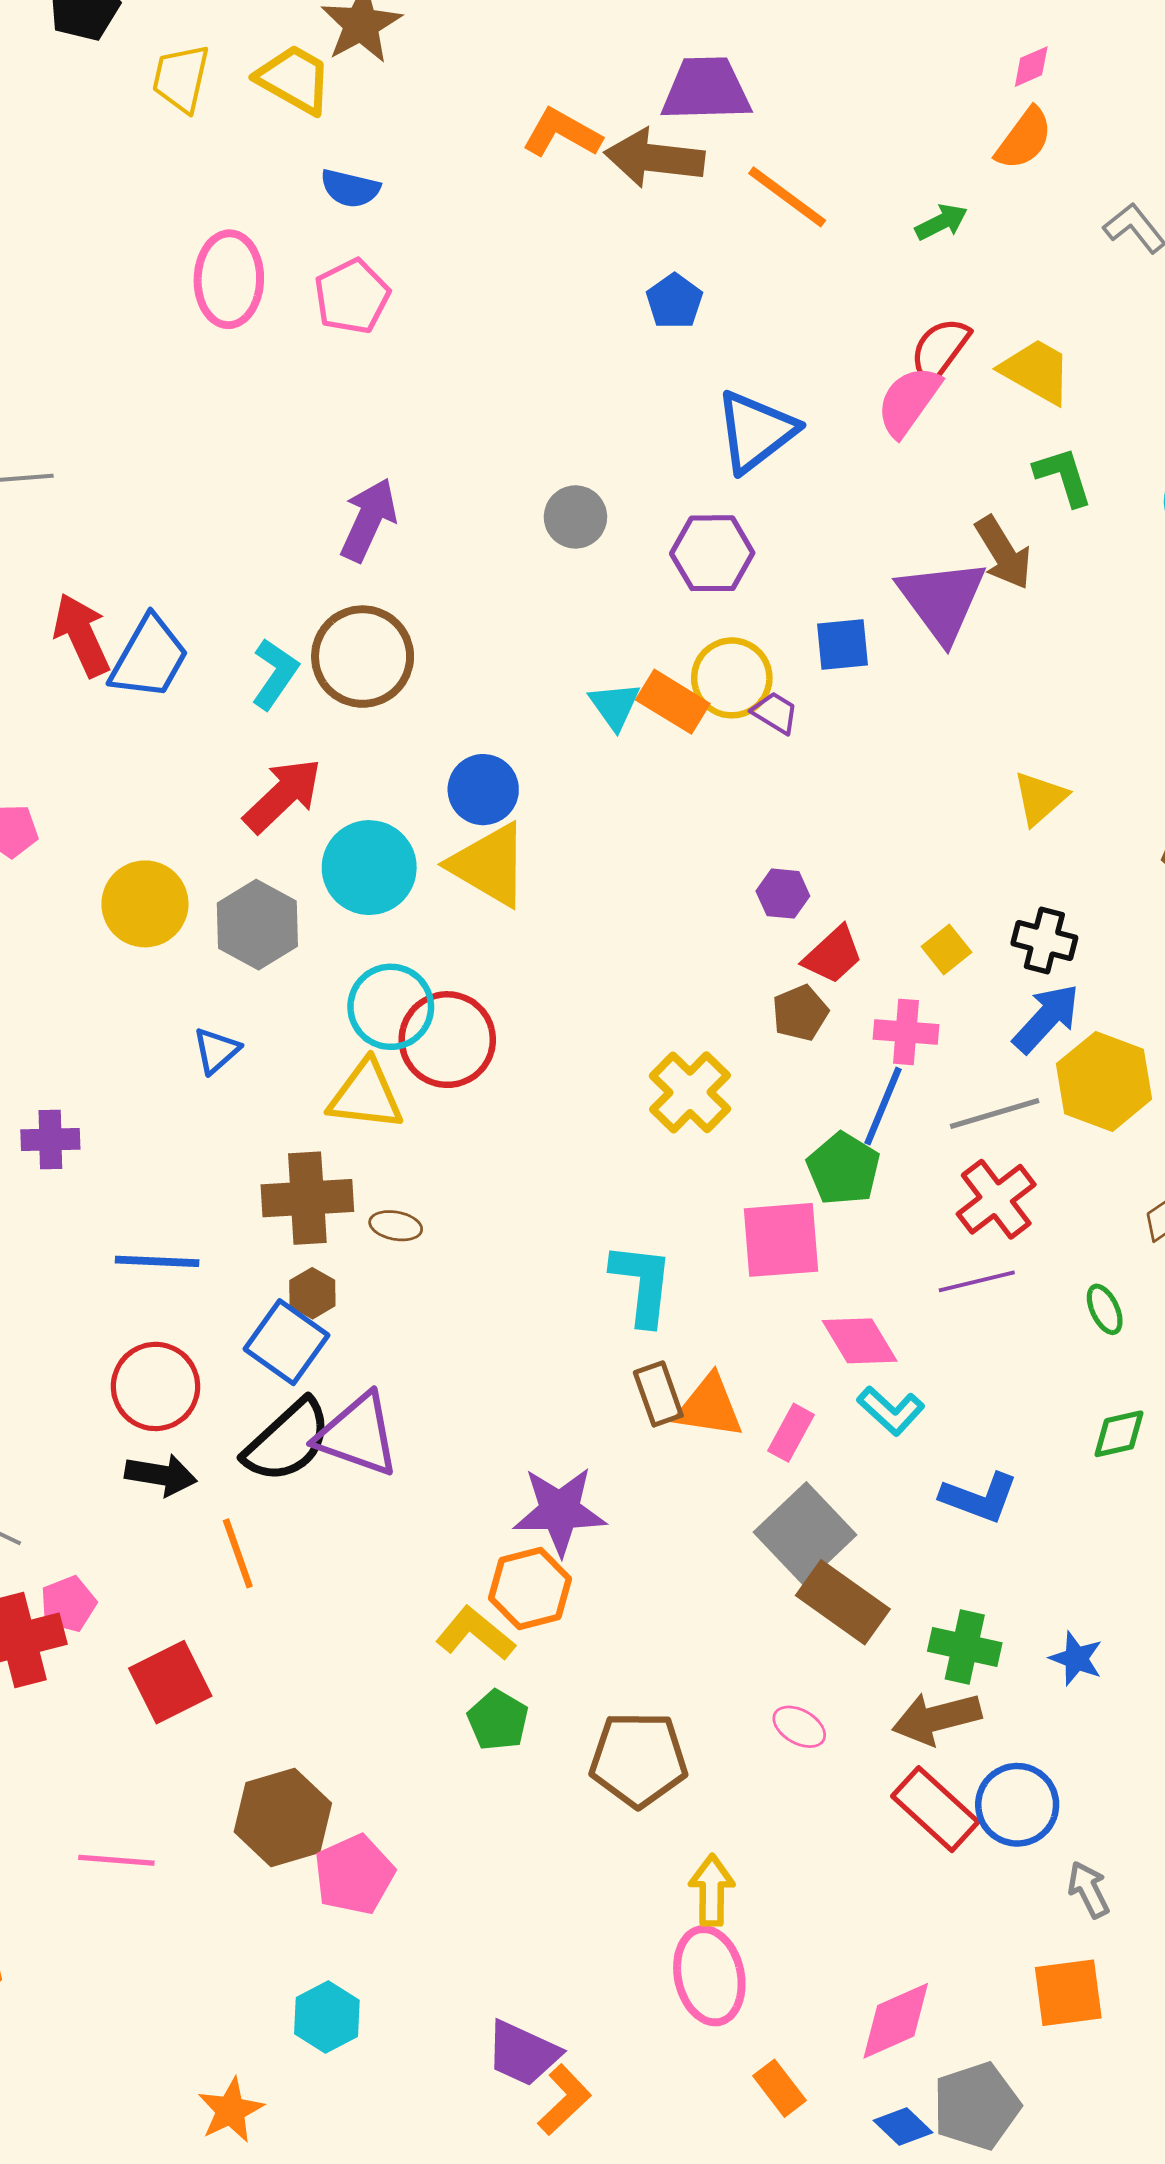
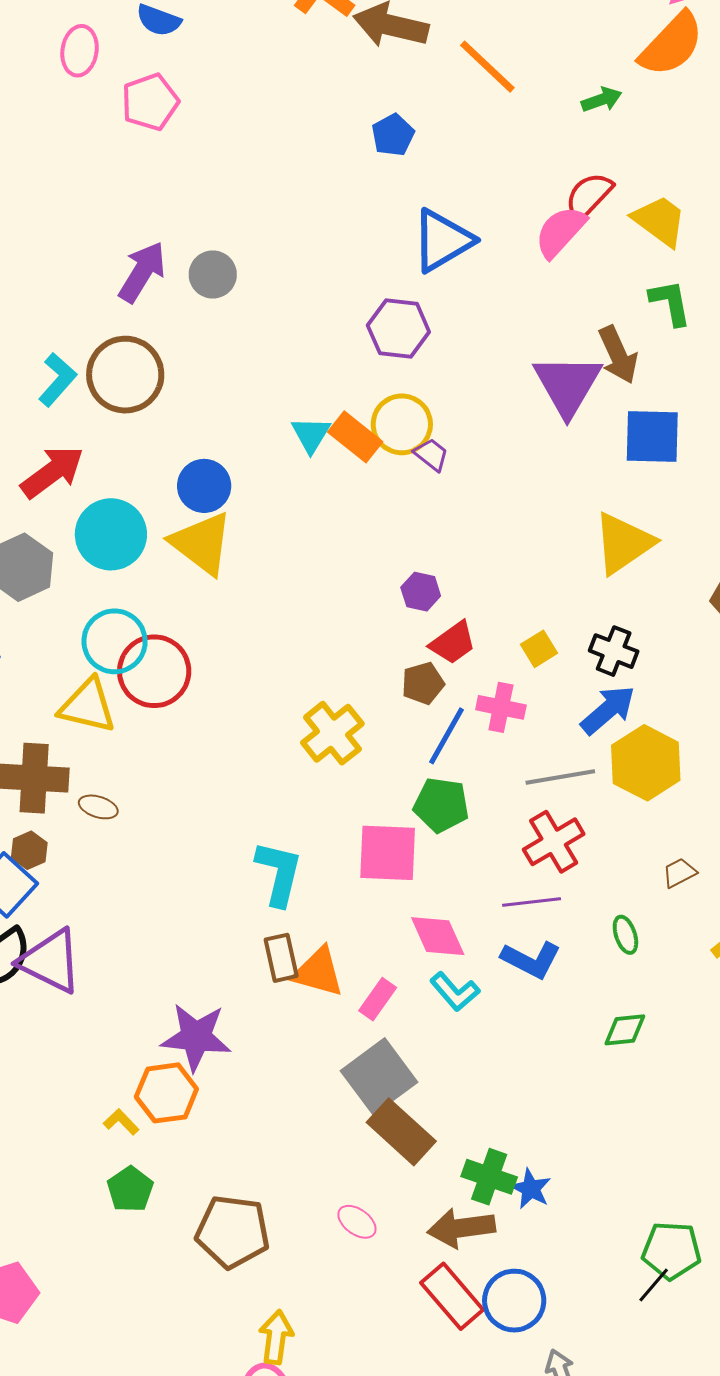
orange semicircle: (1024, 139) -> (672, 44), size x1.4
pink ellipse: (229, 279) -> (80, 51), moved, size x0.7
gray circle: (575, 517) -> (213, 274), moved
blue square: (843, 645) -> (652, 436), moved, size x1.4
yellow triangle: (1040, 798) -> (623, 543), size x1.5
blue line: (883, 1106) -> (447, 736), moved
green pentagon: (843, 1169) -> (441, 805), turned -30
blue L-shape: (979, 1498) -> (531, 960), moved
yellow L-shape: (475, 1634) -> (121, 1122), size x0.6
blue star: (1076, 1659) -> (531, 1189), moved

